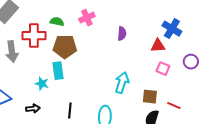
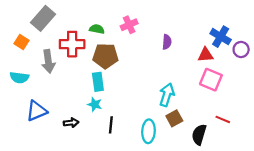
purple circle: (191, 62) -> (241, 50), moved
pink square: (163, 69) -> (211, 80), size x1.5
cyan star: (42, 84) -> (95, 104), moved
brown square: (150, 97) -> (174, 118), moved, turned -35

